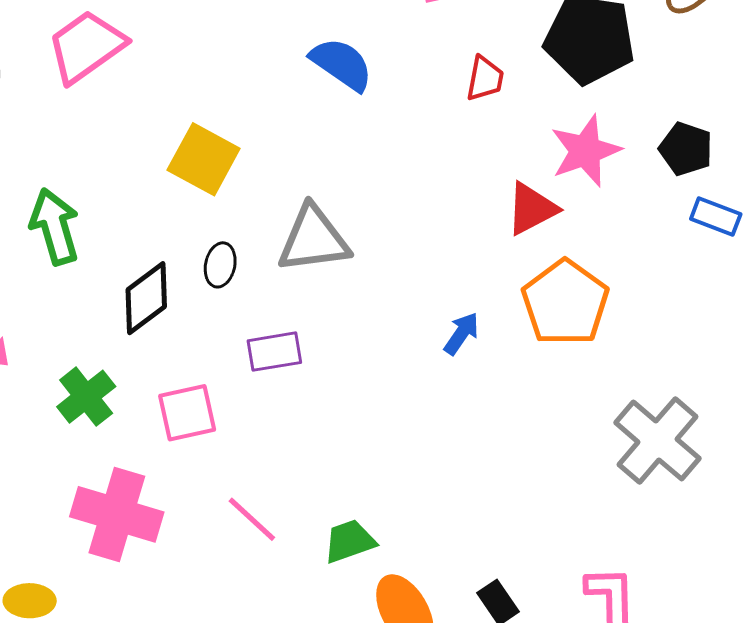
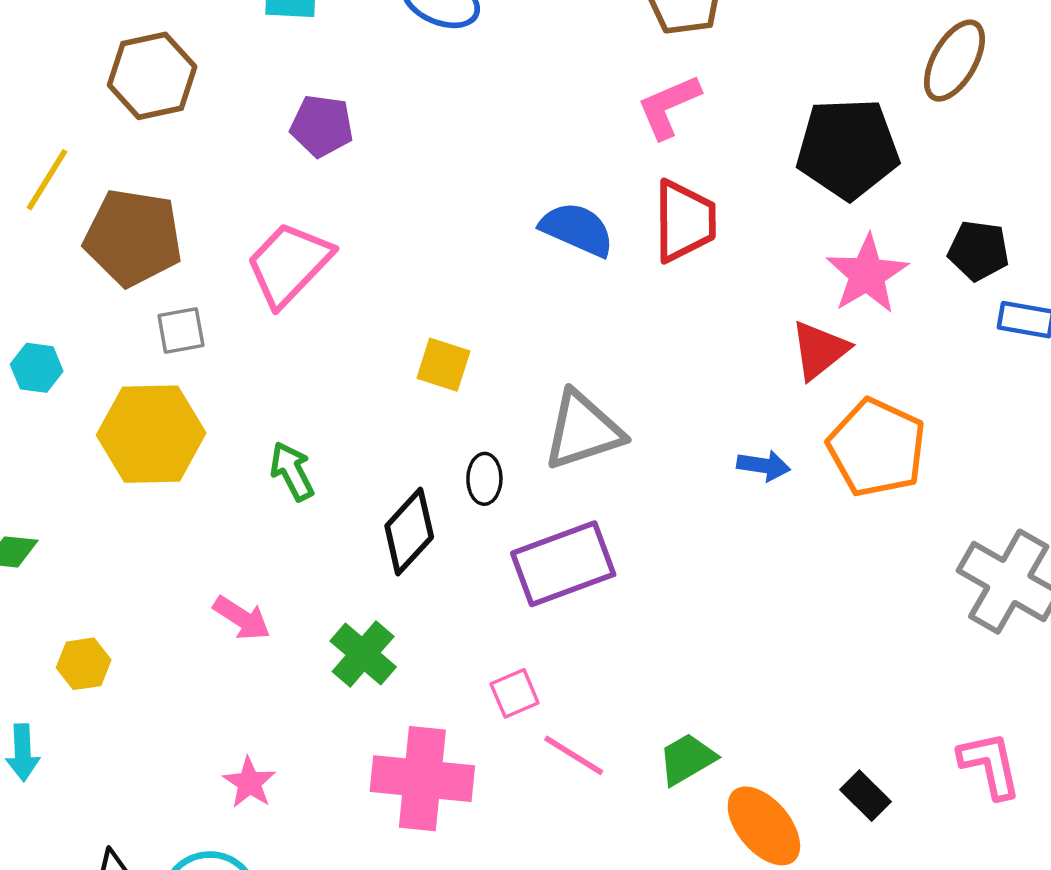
red trapezoid: (485, 79) -> (684, 221), moved, size x1.6
yellow square: (204, 159) -> (443, 365), size x0.7
green arrow: (55, 227) -> (292, 471), size x0.7
blue arrow: (461, 333) -> (764, 466), moved, turned 75
purple rectangle: (274, 352) -> (563, 564), size x1.6
pink square: (187, 413) -> (515, 693), moved, size x0.7

